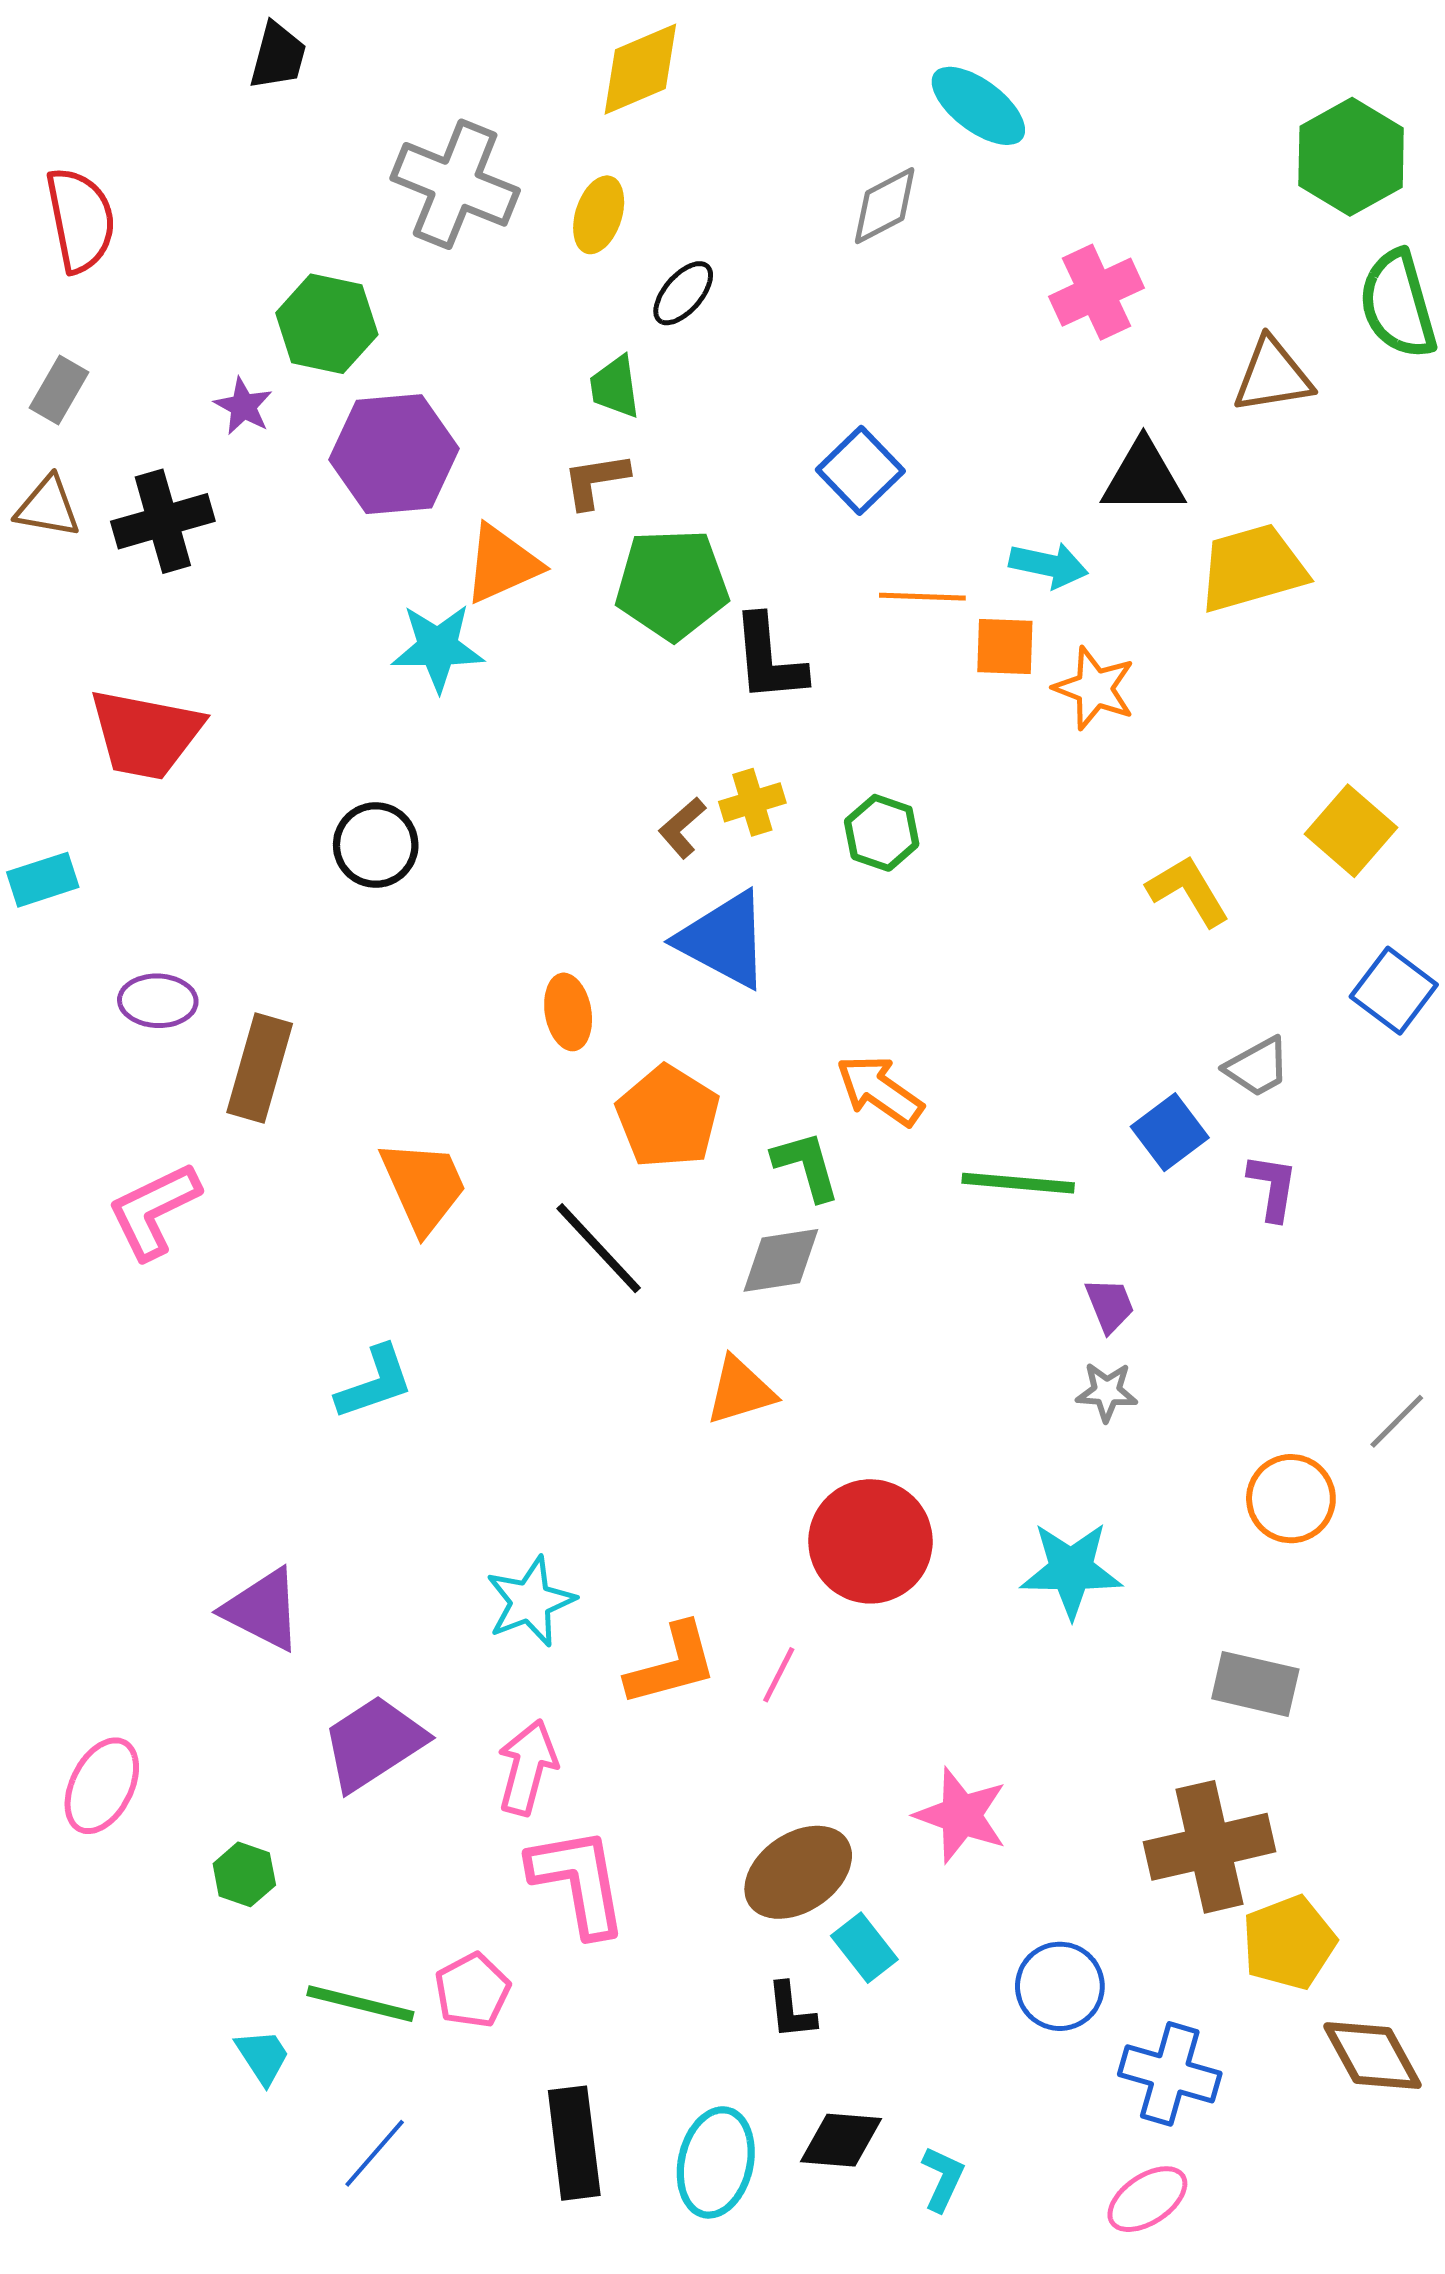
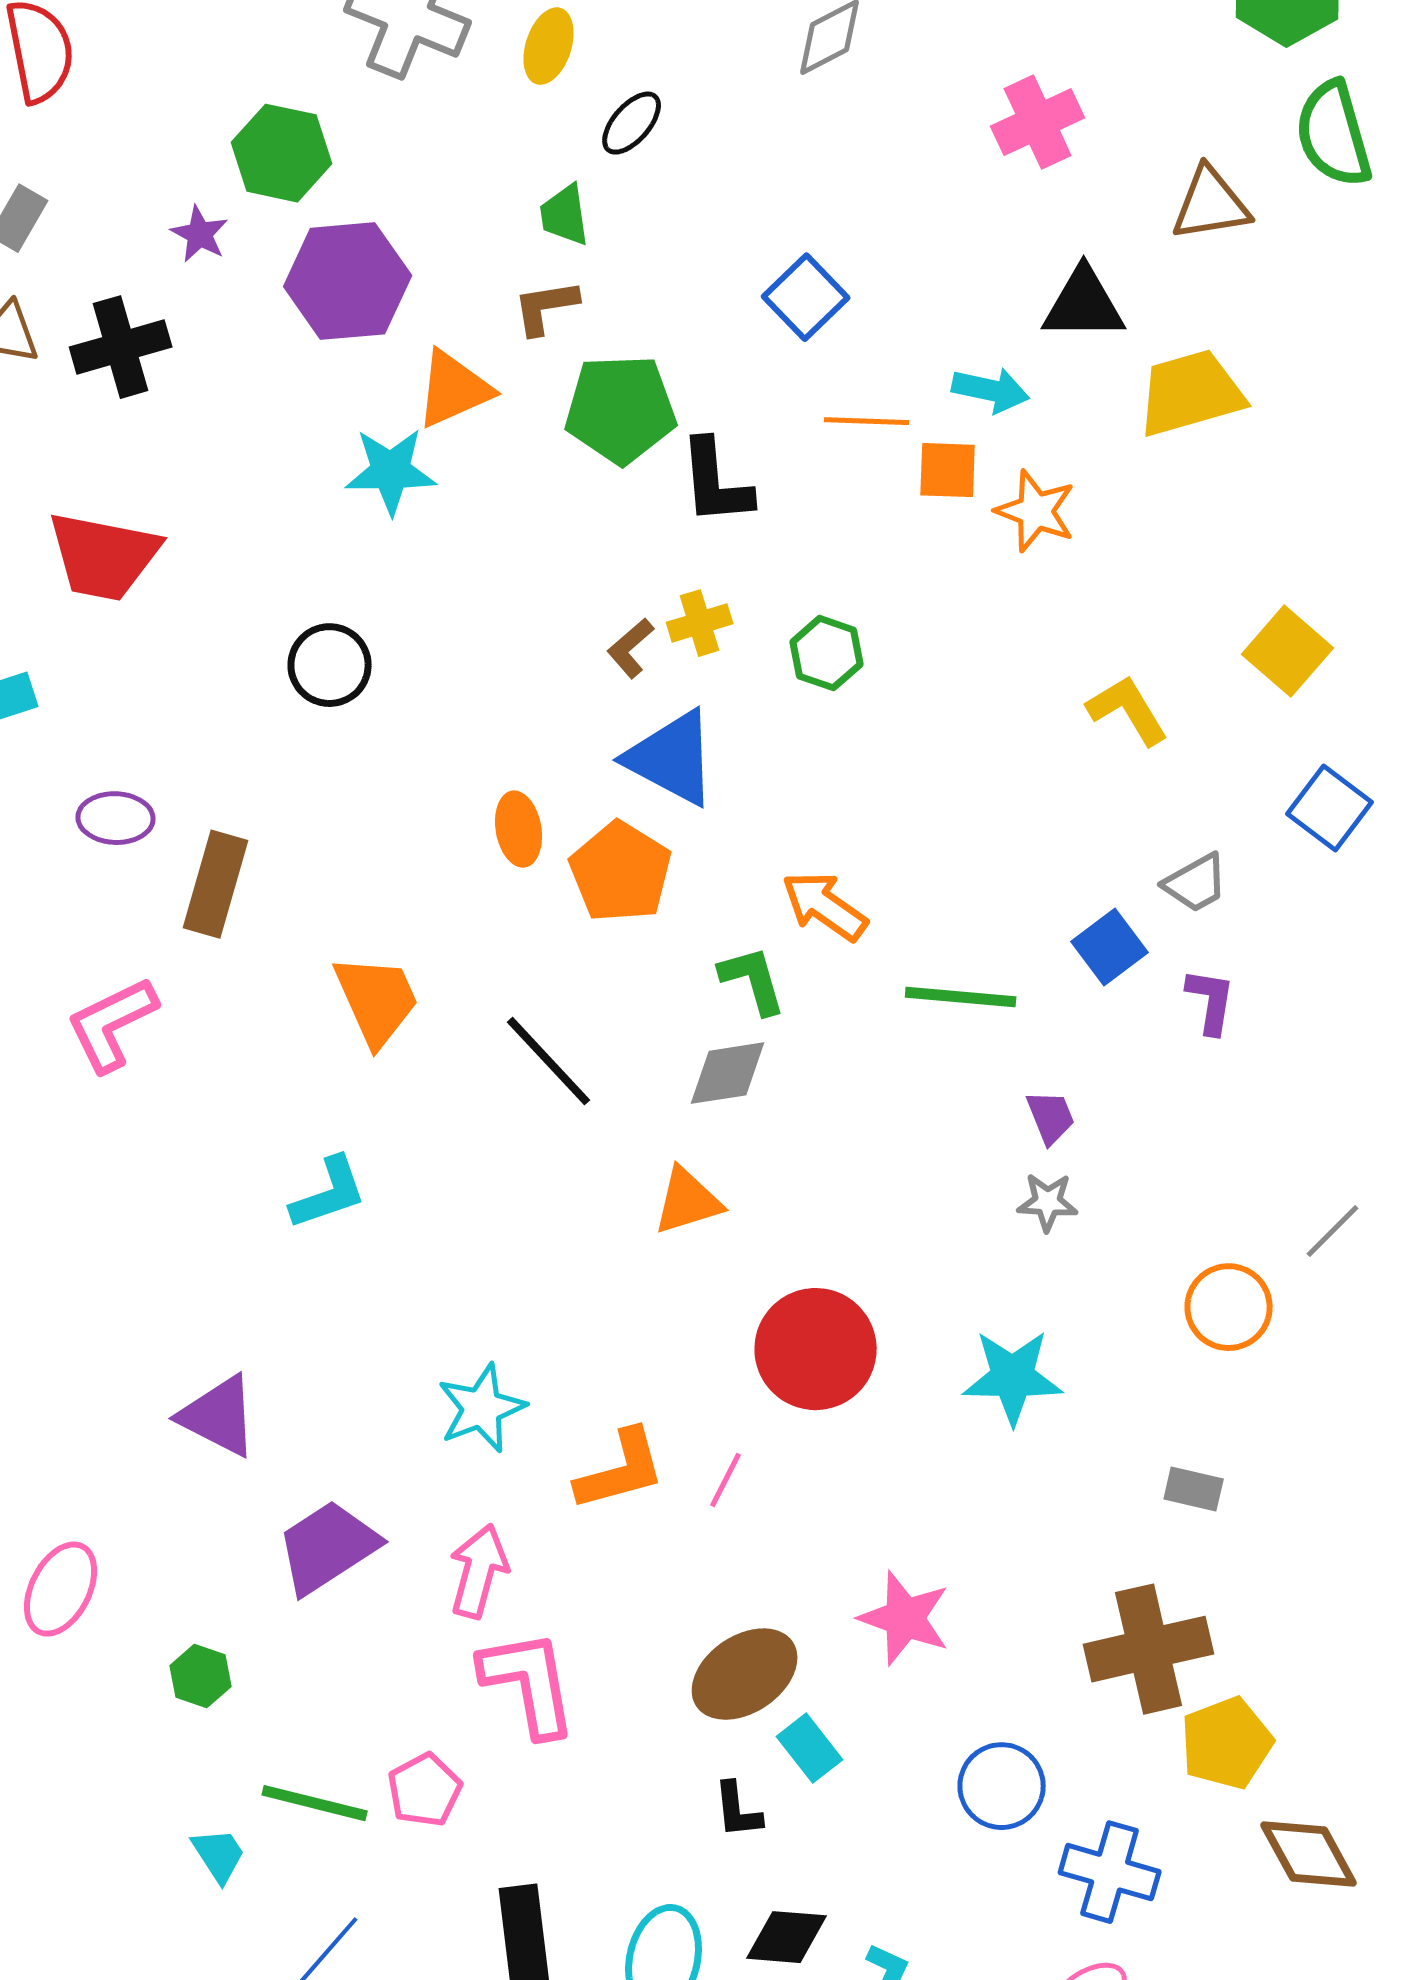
orange pentagon: (668, 1117) -> (621, 872), moved
gray rectangle: (1255, 1684) -> (1194, 1489), size x0.7

